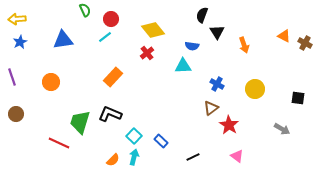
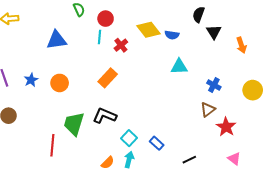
cyan line: (105, 37) -> (99, 37), turned -48
blue star: (20, 42) -> (31, 80), moved
blue semicircle: (192, 46) -> (172, 35), moved
red cross: (147, 53) -> (121, 45), moved
orange circle: (51, 82) -> (60, 83), moved
red line: (59, 143) -> (52, 145), turned 70

